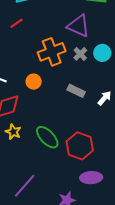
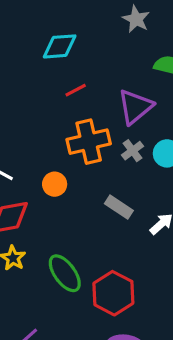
red line: (16, 23) -> (76, 90), moved
purple triangle: (78, 26) -> (135, 107), turned 50

